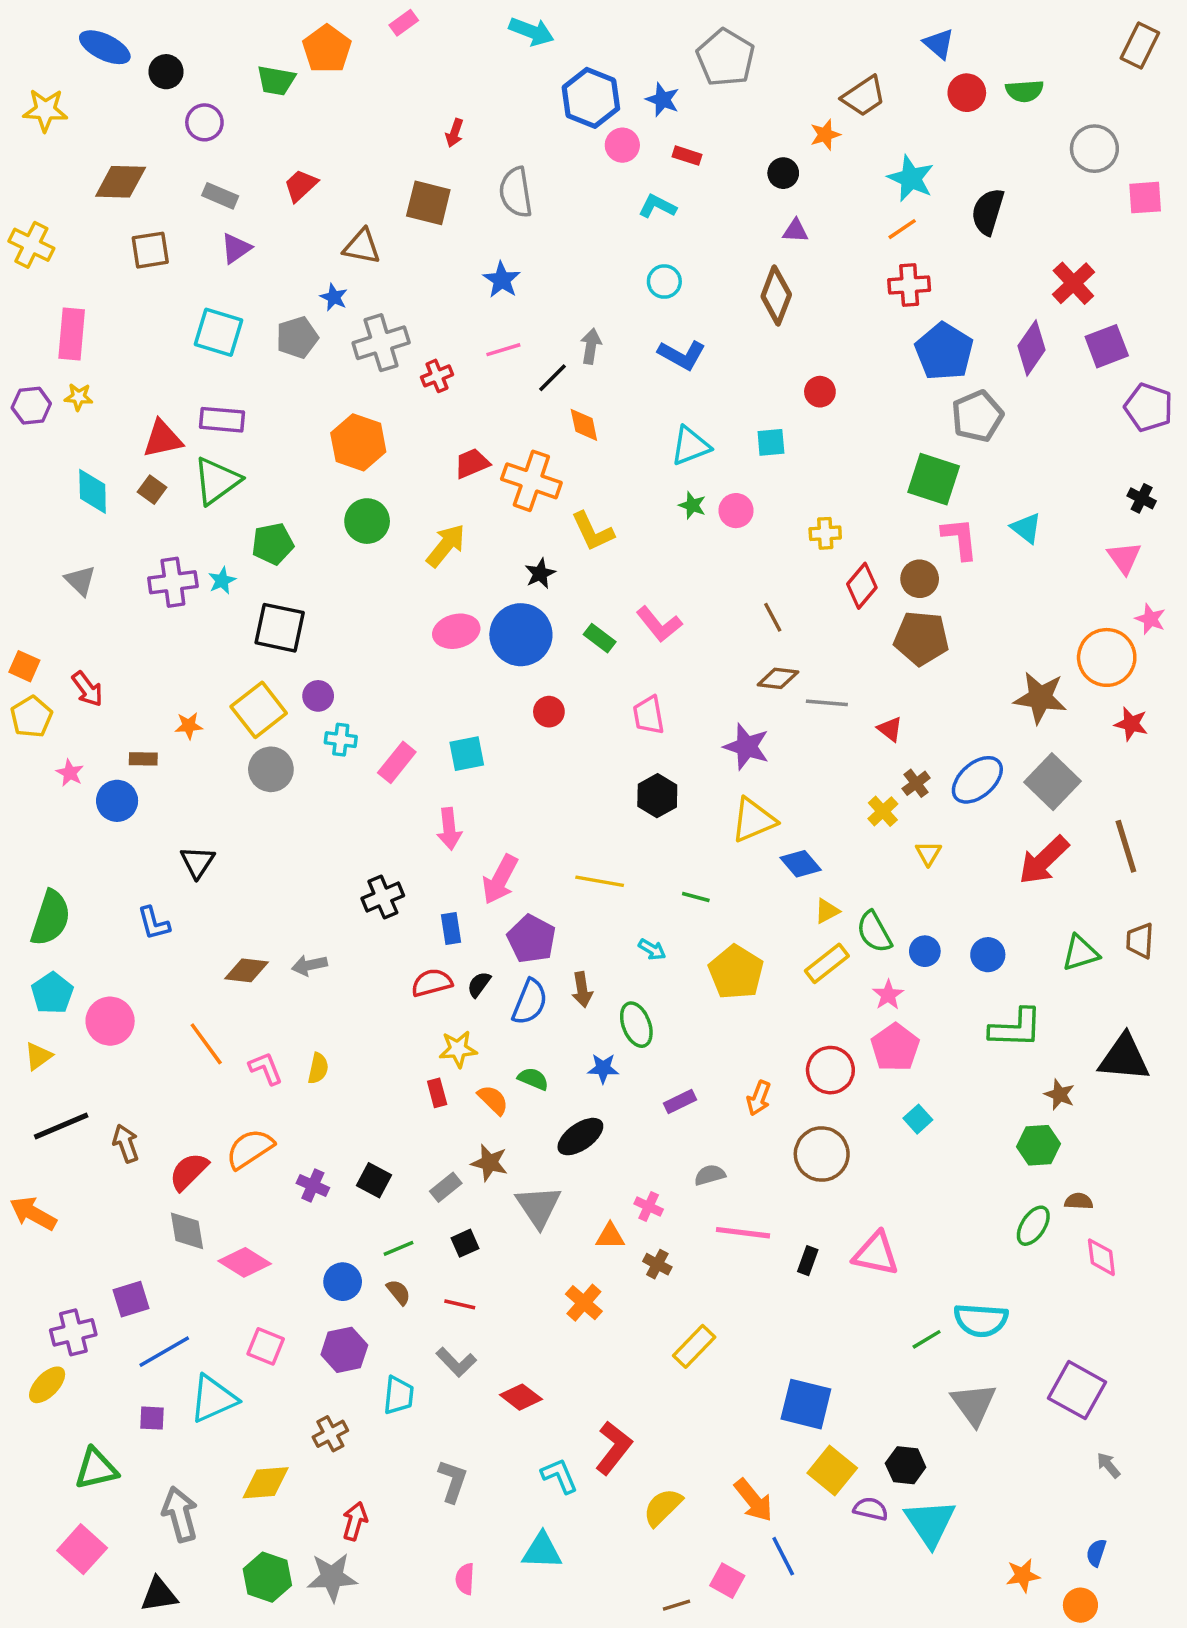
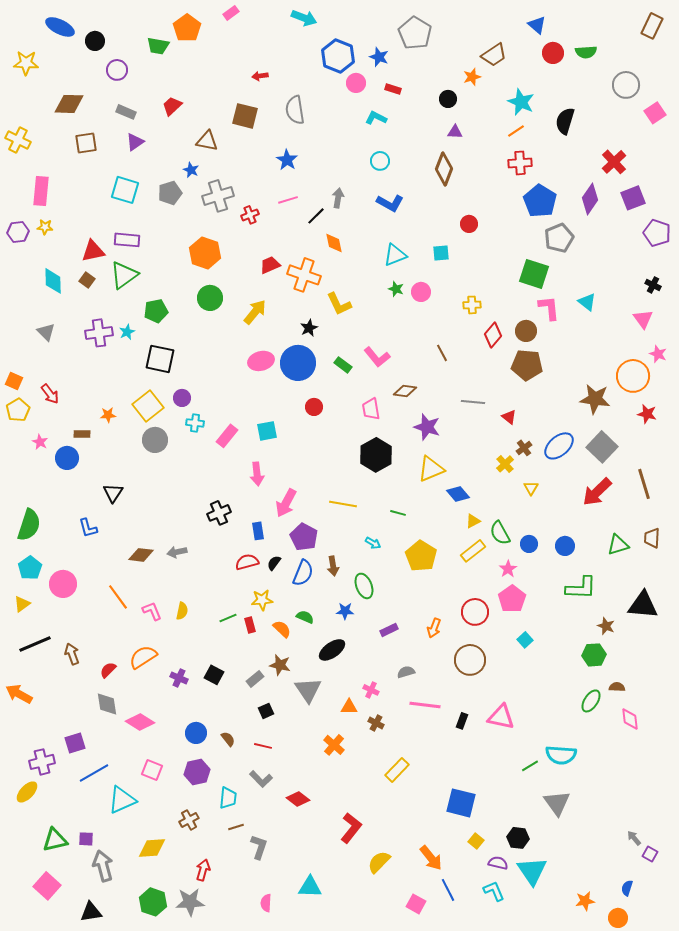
red arrow: (454, 133) -> (260, 76), turned 63
pink square: (1145, 198) -> (655, 113), turned -30
brown diamond: (778, 678) -> (405, 391), moved
black hexagon: (657, 796) -> (376, 455), size x1.4
red semicircle: (189, 1171) -> (108, 670), size x0.7
green line: (399, 1248) -> (228, 618), moved
purple square: (1077, 1390) -> (650, 854), moved, size x0.5
purple square: (152, 1418) -> (86, 839), moved
yellow square: (832, 1470) -> (476, 841), size x0.6
cyan L-shape: (559, 1476) -> (494, 891), moved
brown line: (677, 1605) -> (236, 827), moved

